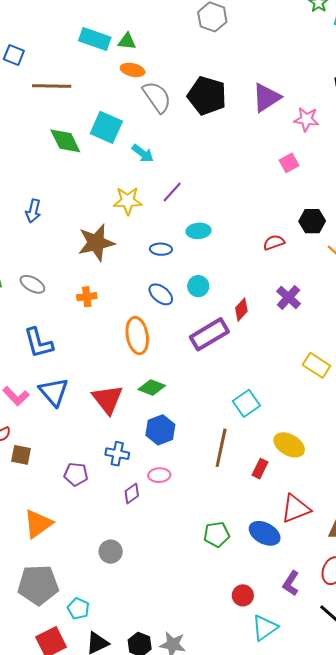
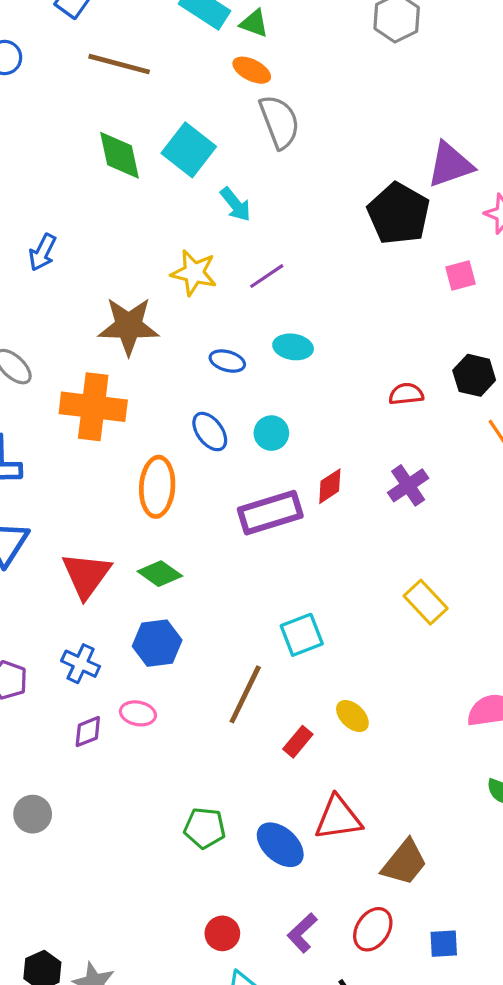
black pentagon: (207, 96) -> (399, 214), moved
orange cross: (87, 297) -> (93, 407), size x2.0
yellow ellipse: (289, 445) -> (352, 716), size x0.7

